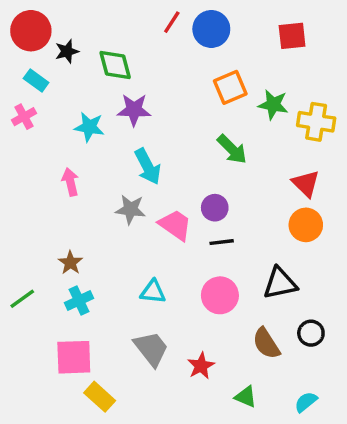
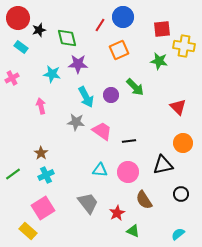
red line: (172, 22) -> (100, 25), moved
red square: (292, 36) -> (162, 29), moved
orange square: (230, 87) -> (119, 50), moved
pink cross: (24, 117) -> (12, 78), moved
yellow cross: (316, 122) -> (184, 46), moved
purple circle: (215, 208) -> (111, 95), moved
orange circle: (306, 225) -> (183, 143), moved
cyan triangle: (153, 292) -> (100, 170), moved
brown semicircle: (266, 343) -> (144, 200), moved
pink square: (74, 357) -> (43, 208), turned -30
yellow rectangle: (100, 397) -> (28, 231), moved
green triangle: (246, 397) -> (133, 231), moved

